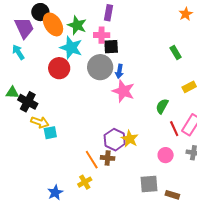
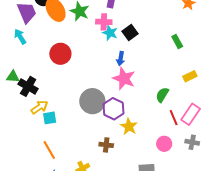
black square: (111, 47) -> (130, 32), moved, turned -35
cyan star: (71, 48) -> (110, 33), moved, size x0.7
gray circle: (100, 67) -> (92, 101), moved
yellow arrow: (40, 122) -> (39, 107), turned -54
purple hexagon: (115, 140) -> (113, 109), moved
orange line: (92, 160) -> (49, 150), moved

